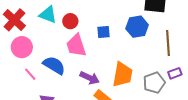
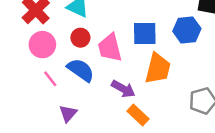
red circle: (70, 21) -> (80, 38), moved
blue square: (103, 32) -> (145, 34), size x1.5
orange trapezoid: (122, 75) -> (158, 69), moved

